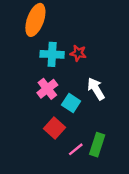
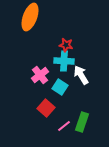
cyan cross: (52, 54) -> (64, 61), moved

